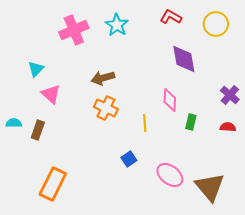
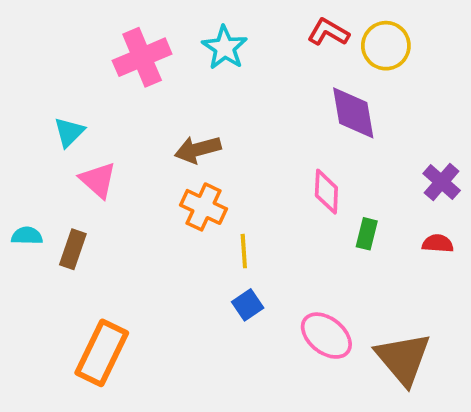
yellow circle: (216, 24) -> (386, 46), moved
yellow line: (145, 123) -> (244, 251), moved

